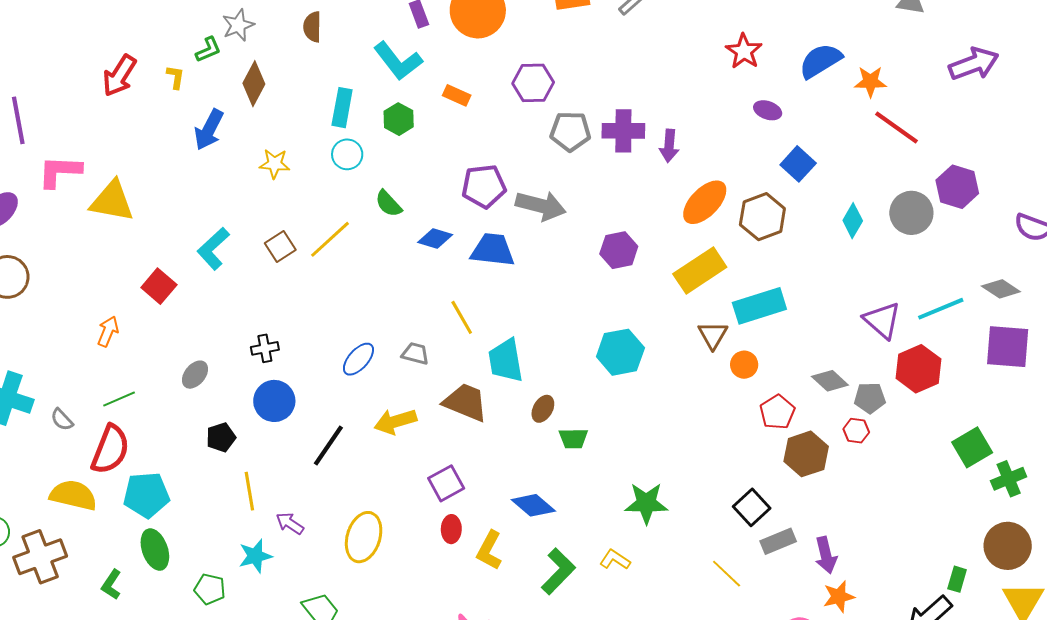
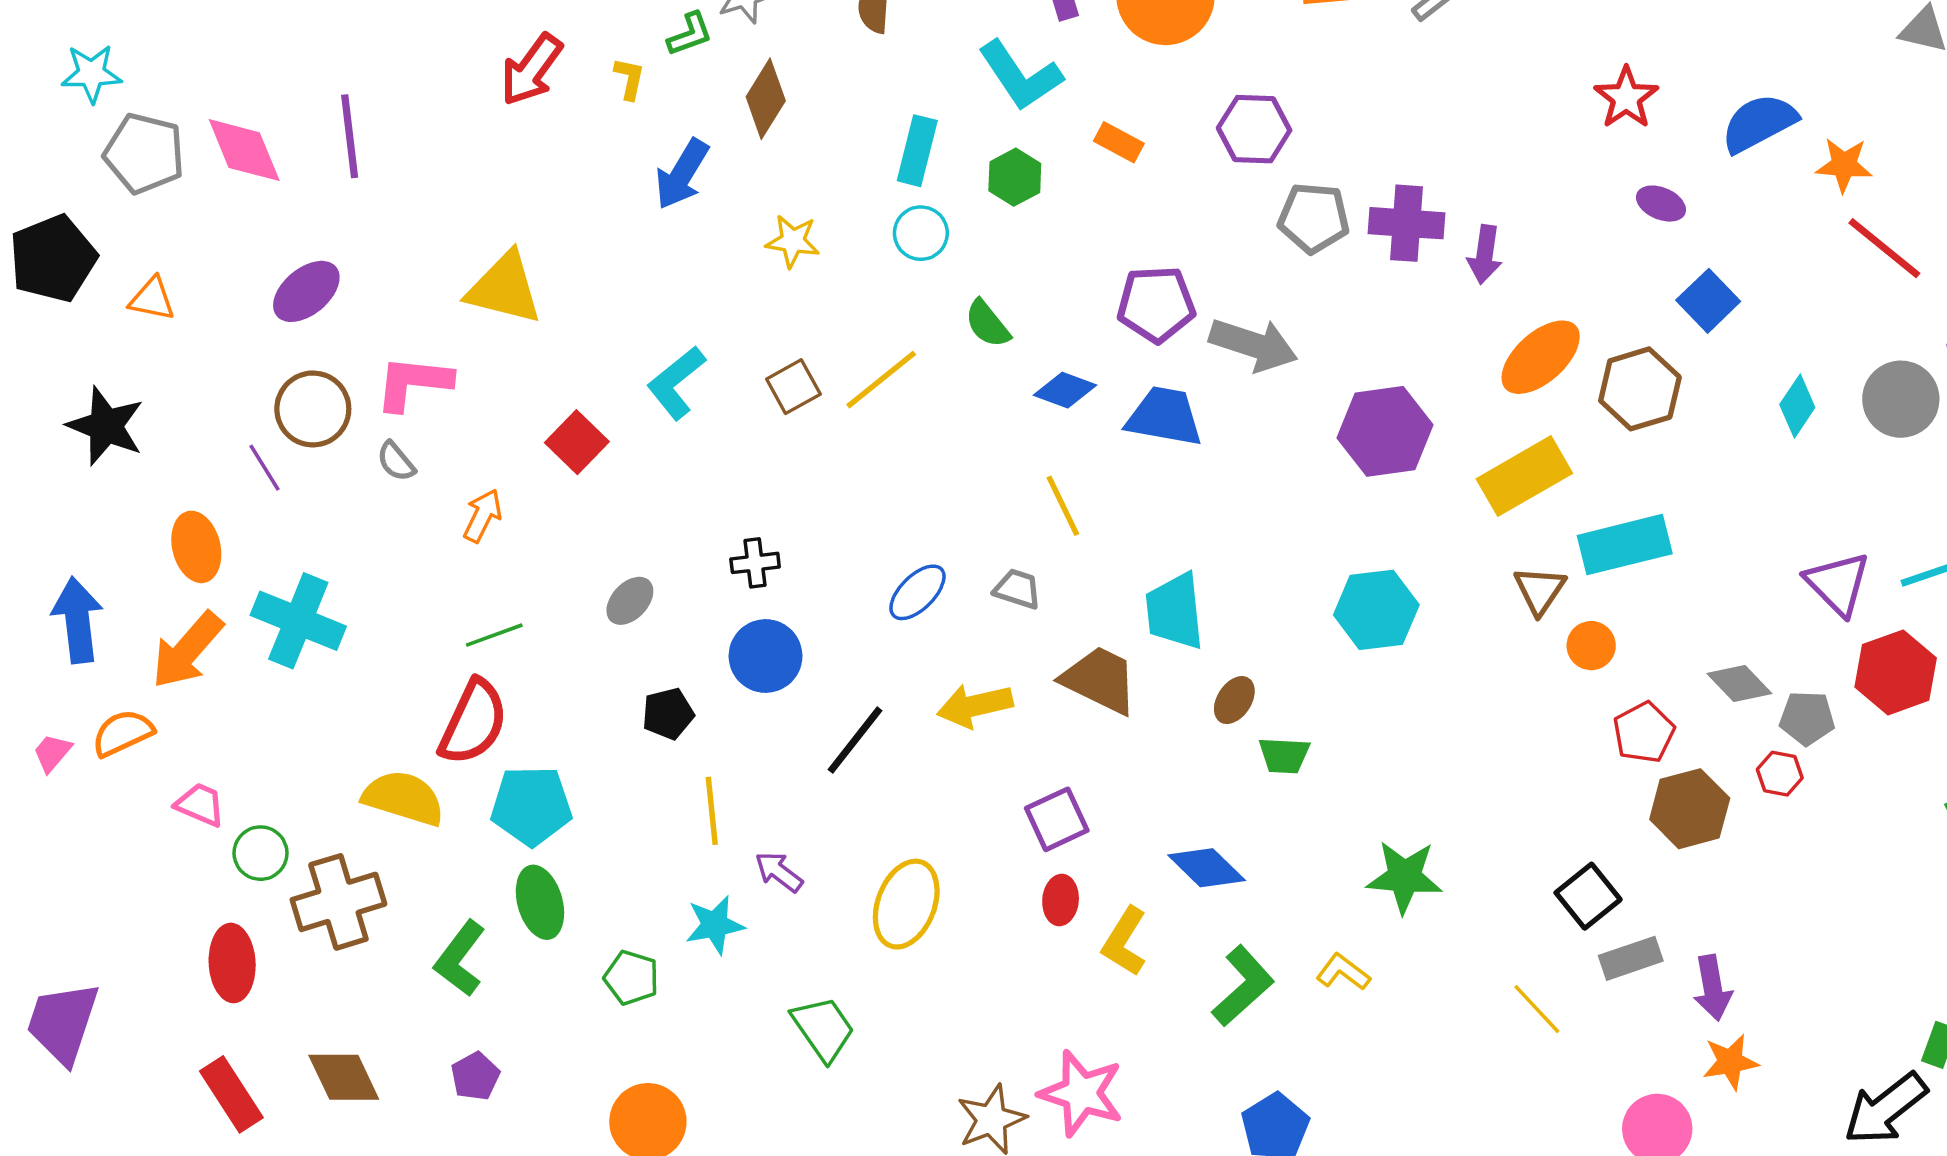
pink L-shape: (60, 171) -> (413, 383), moved
purple hexagon: (619, 250) -> (1385, 431), size x1.4
yellow line: (462, 317) -> (1063, 506), moved
gray semicircle: (62, 420) -> (396, 461), moved
green L-shape: (111, 585) -> (460, 959), size x1.4

